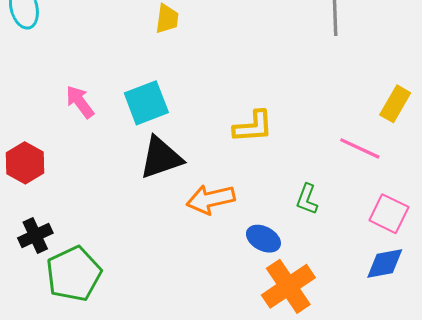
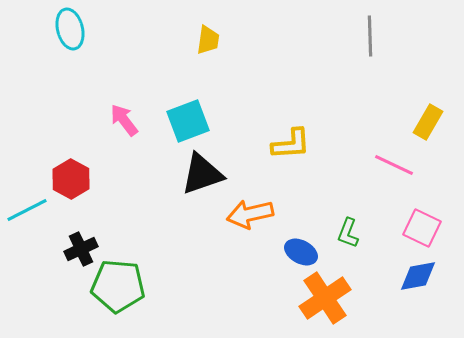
green L-shape: (307, 199) -> (348, 233), moved
green pentagon: (74, 274) -> (118, 286), turned 30

